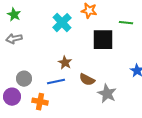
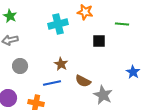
cyan cross: (62, 23) -> (58, 24), turned 30
black square: (103, 40) -> (99, 41), size x0.6
gray circle: (24, 79) -> (20, 66), moved

